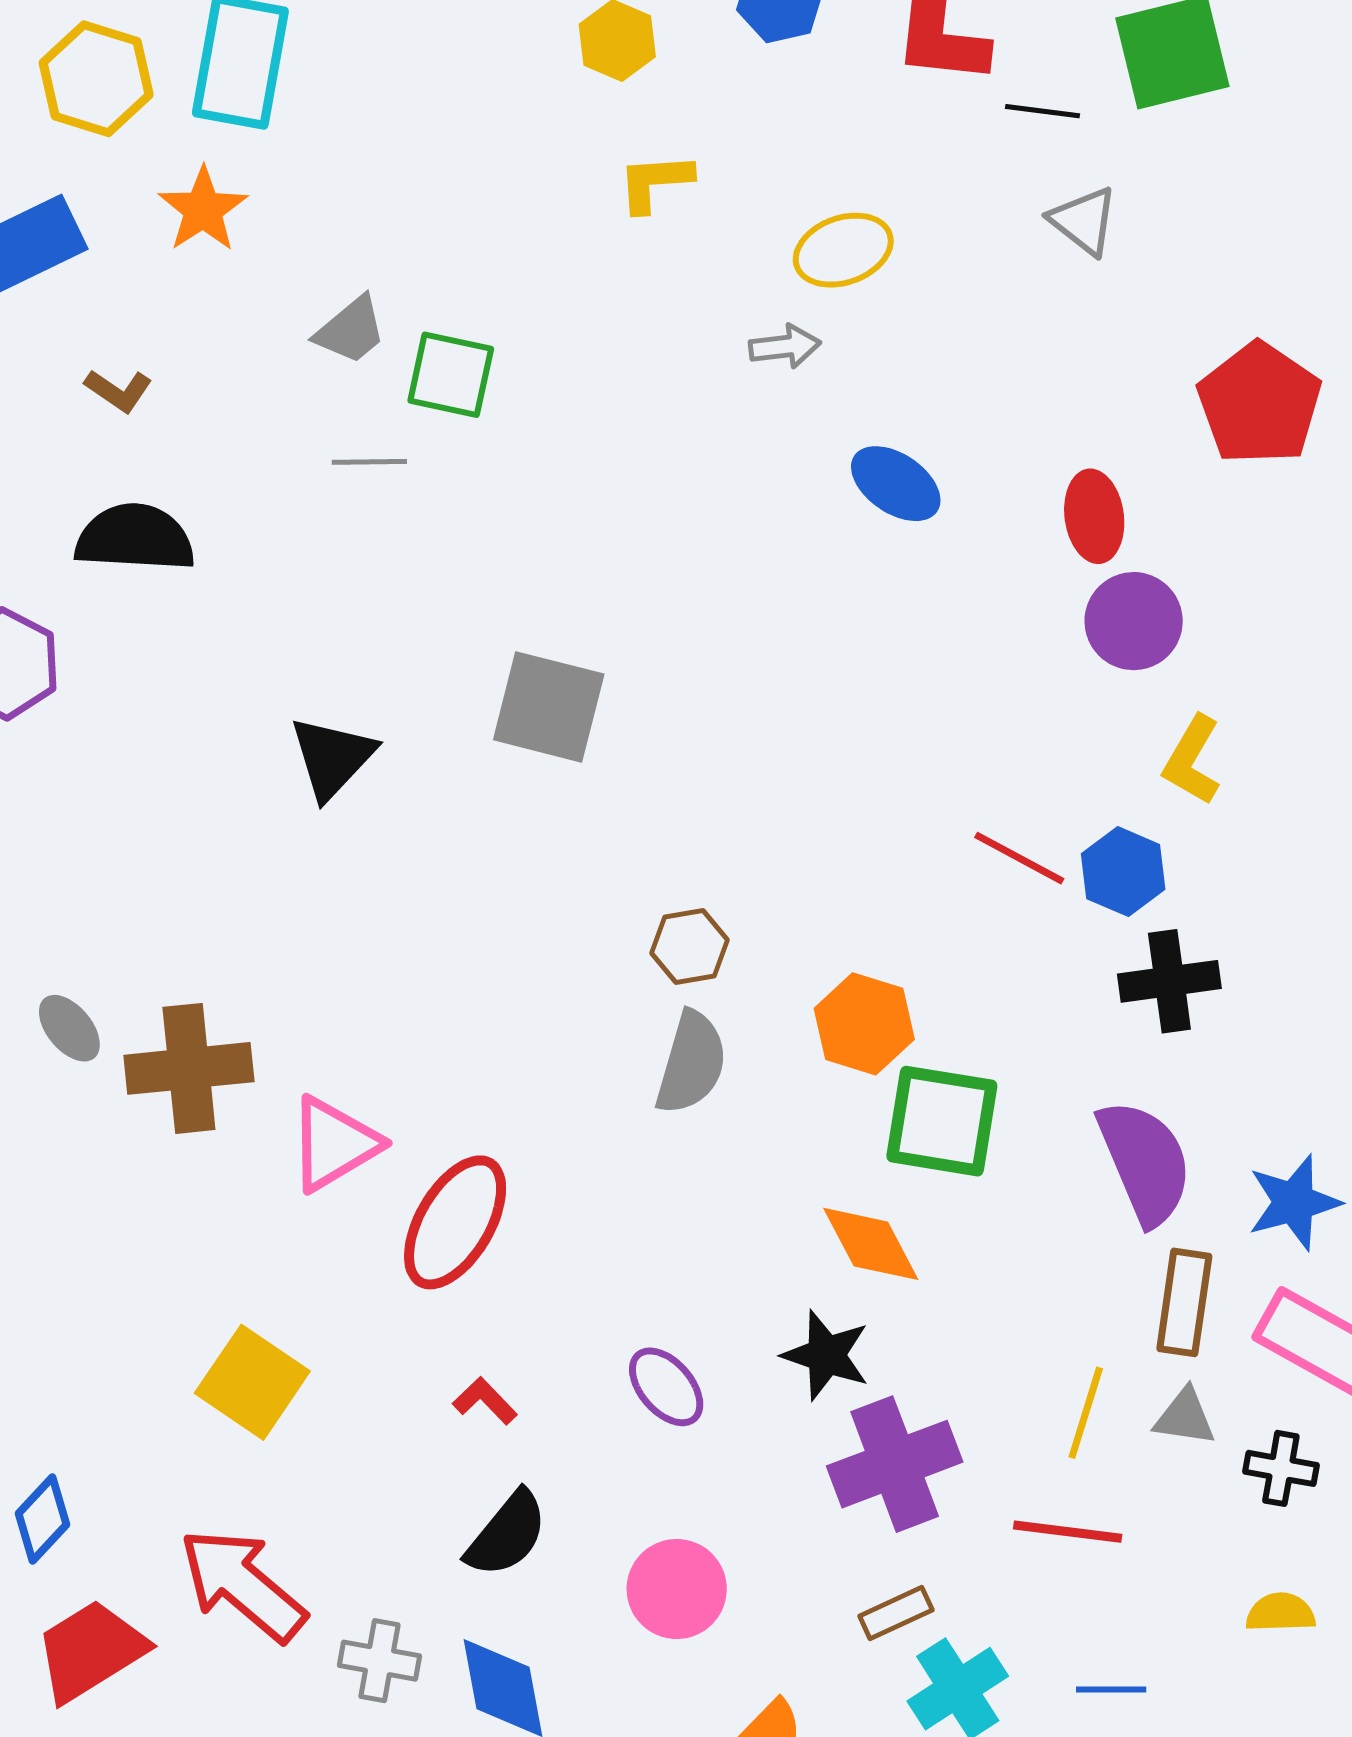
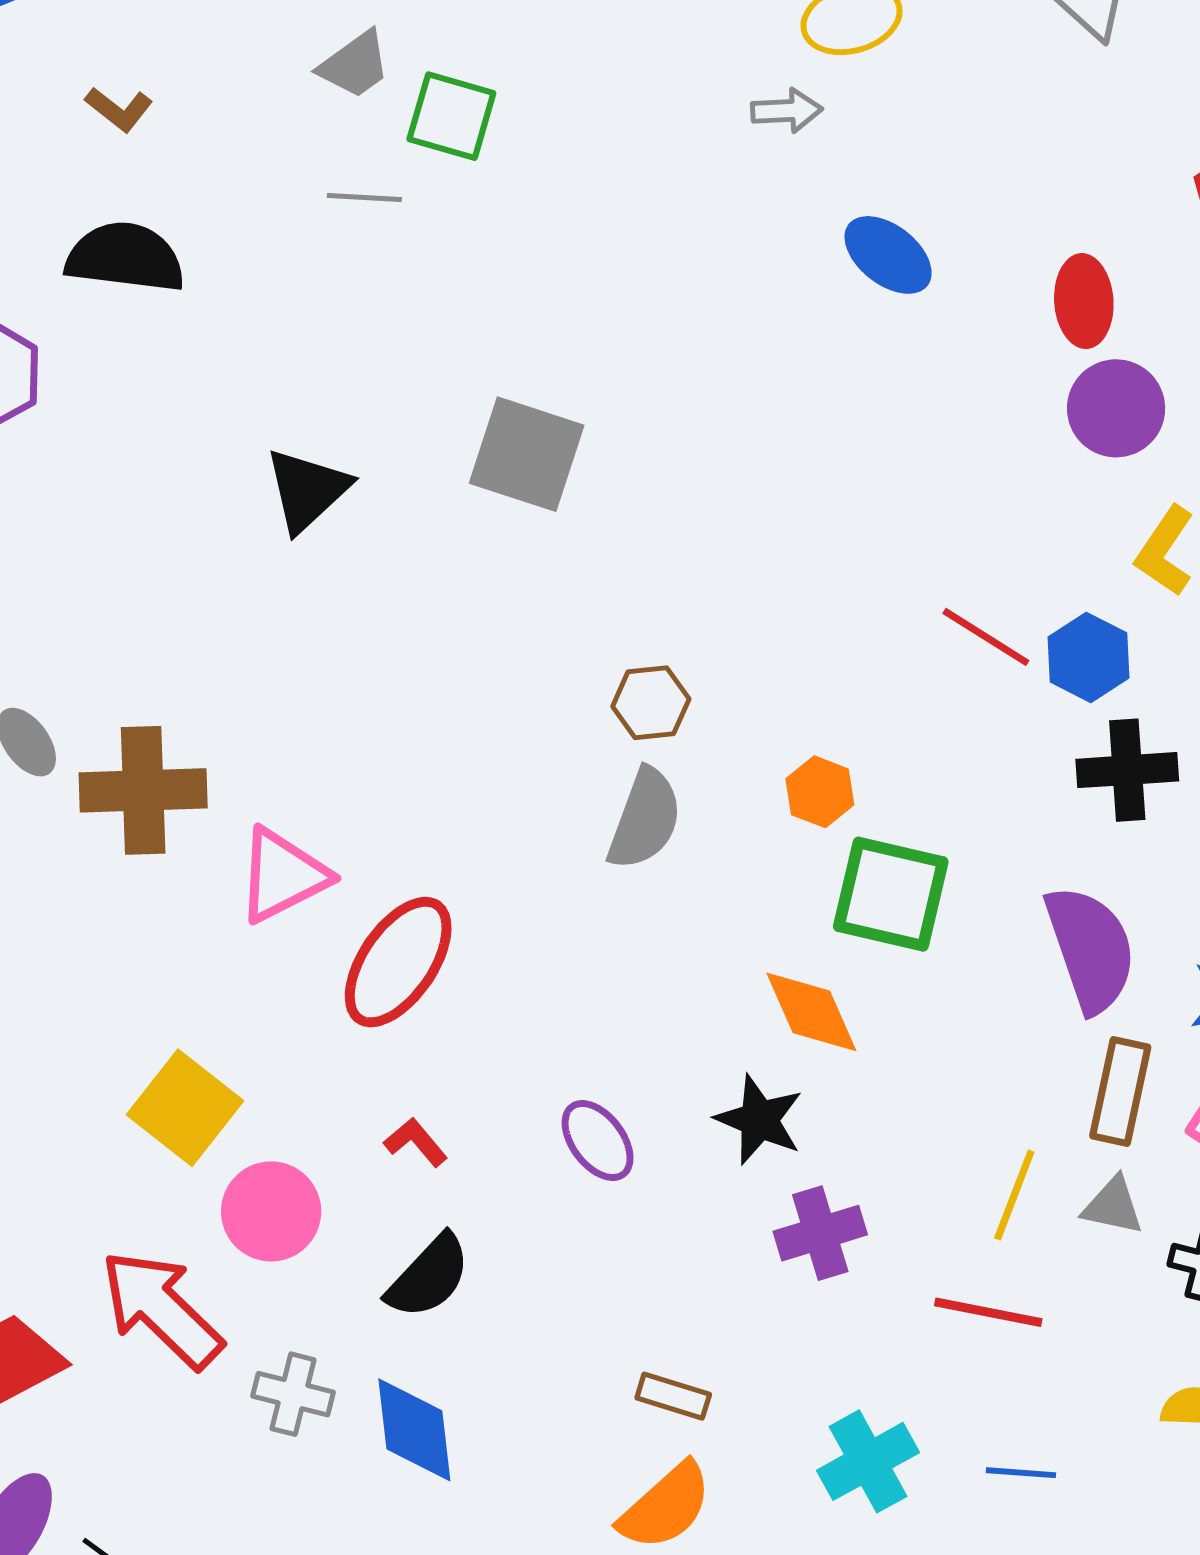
orange hexagon: (864, 1024) -> (820, 792), size x0.7
purple cross: (895, 1464) -> (820, 1233), size x0.7
pink circle: (677, 1589) -> (271, 1211), moved
brown rectangle: (896, 1613) -> (673, 1396), moved, turned 38

